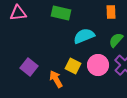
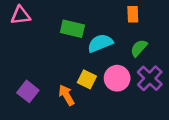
green rectangle: (61, 13) -> (72, 29), moved
purple square: (29, 67) -> (28, 91), moved

